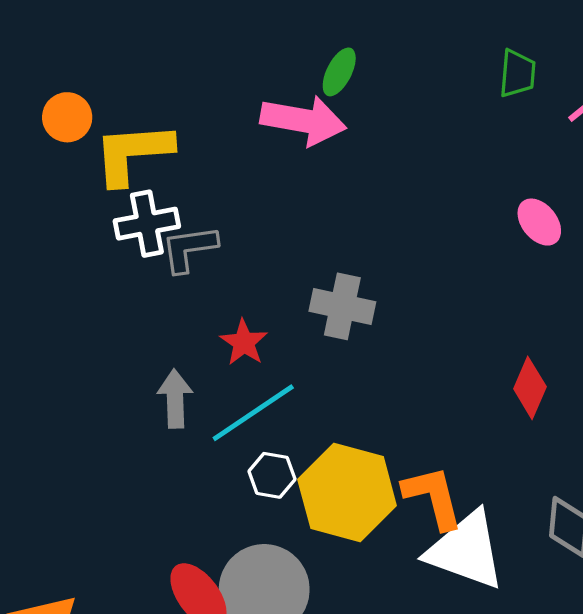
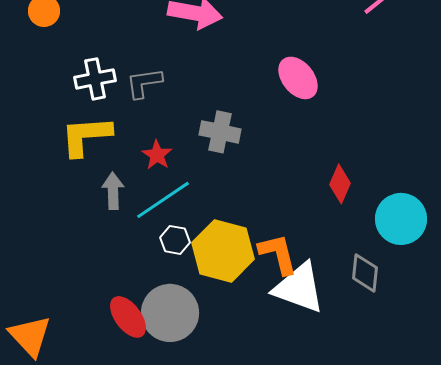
yellow L-shape: (133, 153) -> (86, 136), moved
pink ellipse: (539, 222) -> (298, 78), moved, size x1.4
gray L-shape: (189, 249) -> (144, 83), moved

